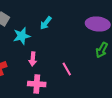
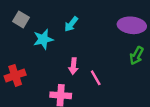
pink arrow: (33, 59) -> (73, 66), moved

